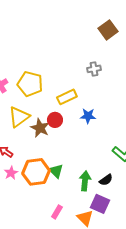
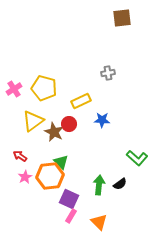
brown square: (108, 30) -> (122, 18), moved, turned 30
green triangle: (56, 171) -> (61, 162), moved
purple square: (100, 204) -> (69, 199), moved

